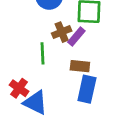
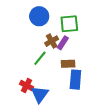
green line: (42, 53) -> (40, 58), turned 49
blue triangle: (35, 103) -> (40, 94), turned 48

